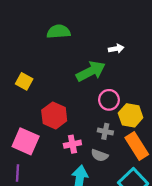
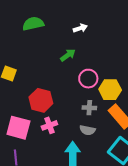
white arrow: (116, 49) -> (80, 28), moved
green arrow: (91, 71) -> (68, 55), size x0.6
pink cross: (72, 144) -> (49, 125), moved

